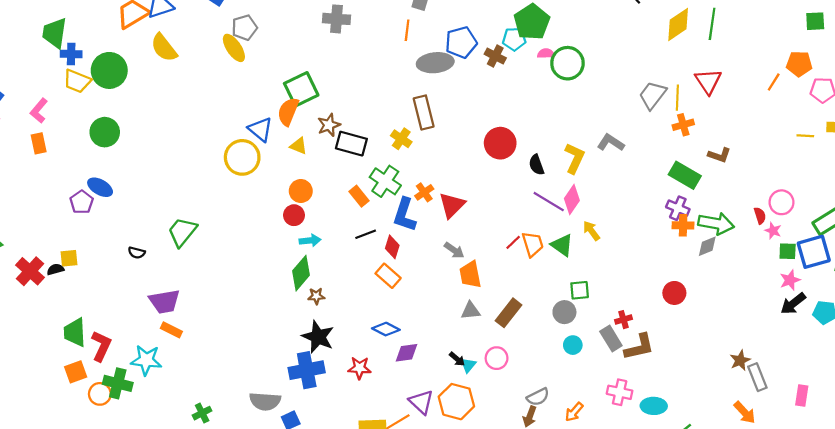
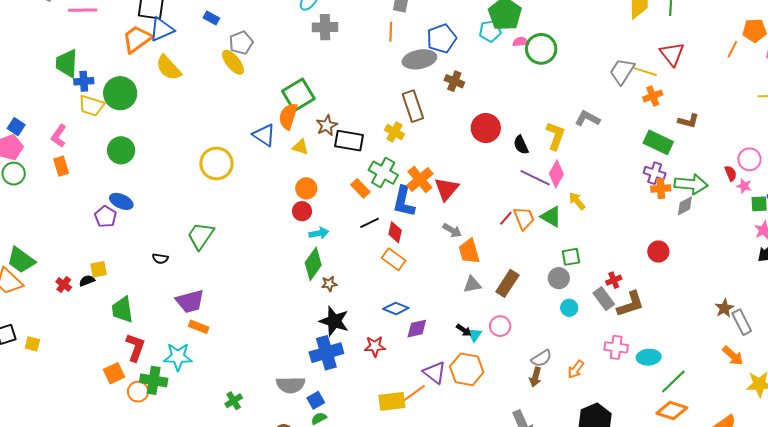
brown cross: (495, 56) -> (454, 81), moved
yellow line: (677, 98) -> (645, 72), turned -70
yellow circle: (242, 157) -> (216, 163), moved
orange cross: (424, 192) -> (420, 180), size x1.5
red cross: (30, 271) -> (64, 284), size x0.6
green trapezoid: (75, 332) -> (122, 310), moved

